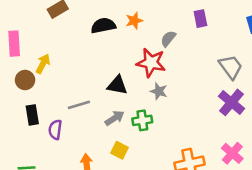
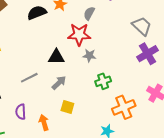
purple cross: (231, 102) -> (147, 54), turned 30
green cross: (142, 120) -> (103, 81), moved
purple semicircle: (55, 130) -> (21, 112), moved

